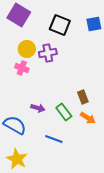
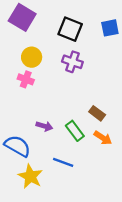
purple cross: (48, 53) -> (72, 62), moved, turned 30
brown rectangle: (83, 97) -> (97, 113), turned -32
yellow star: (17, 159) -> (30, 176), moved

